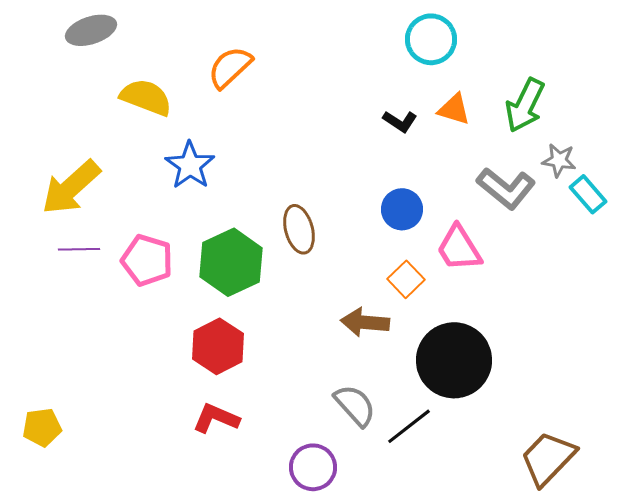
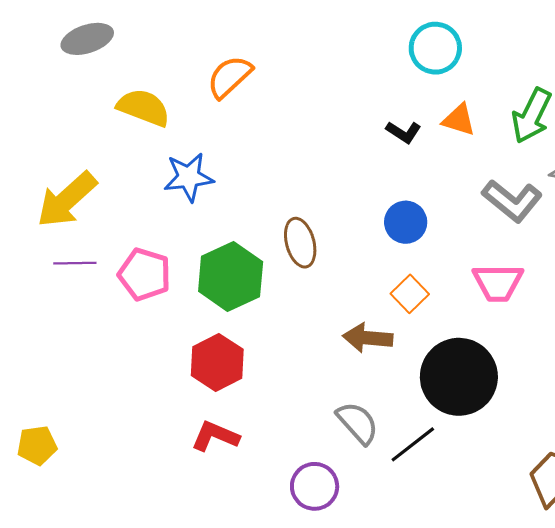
blue star: (190, 165) -> (189, 177), turned 30
pink trapezoid: (459, 248) -> (498, 283), moved, turned -58

